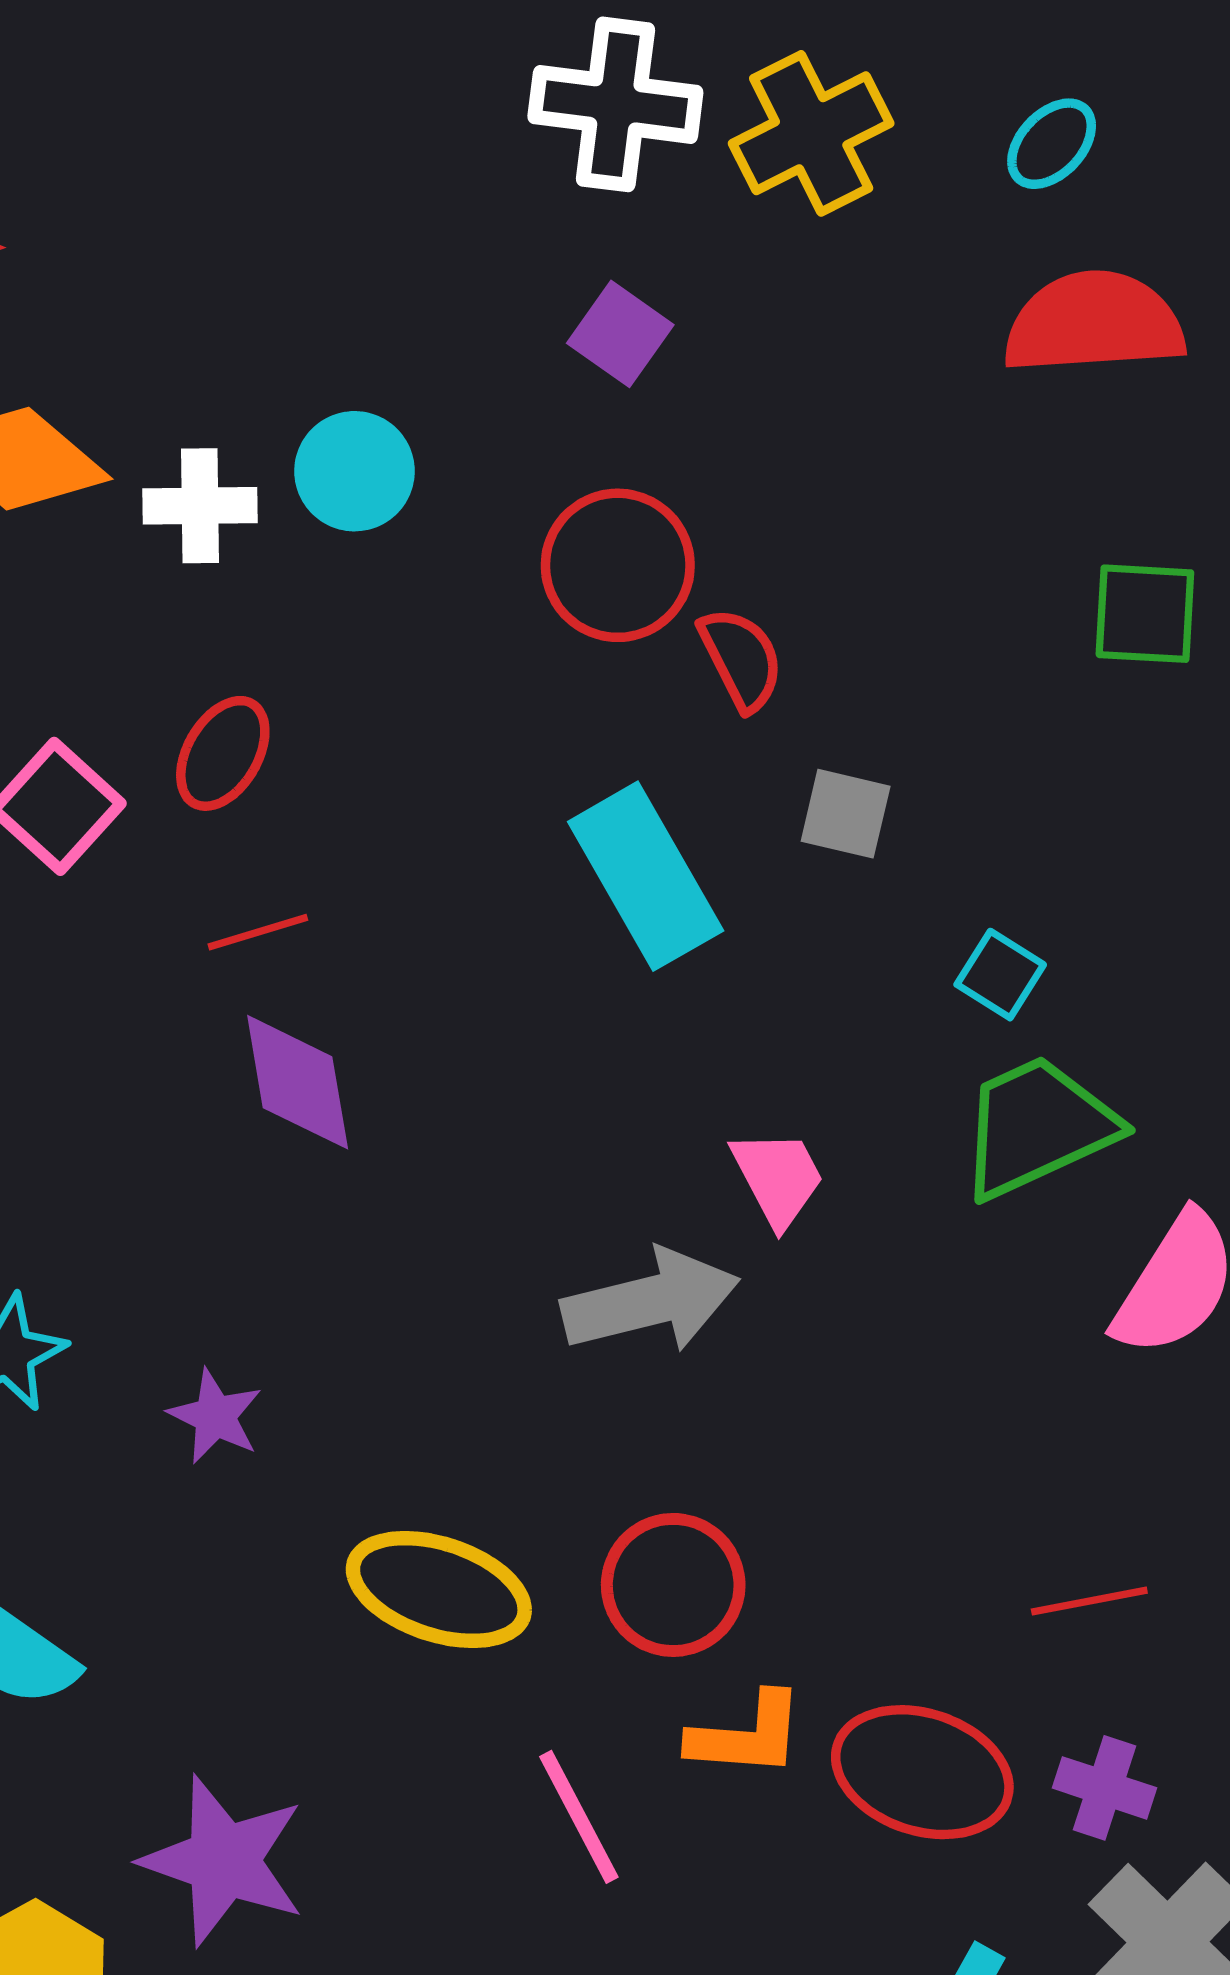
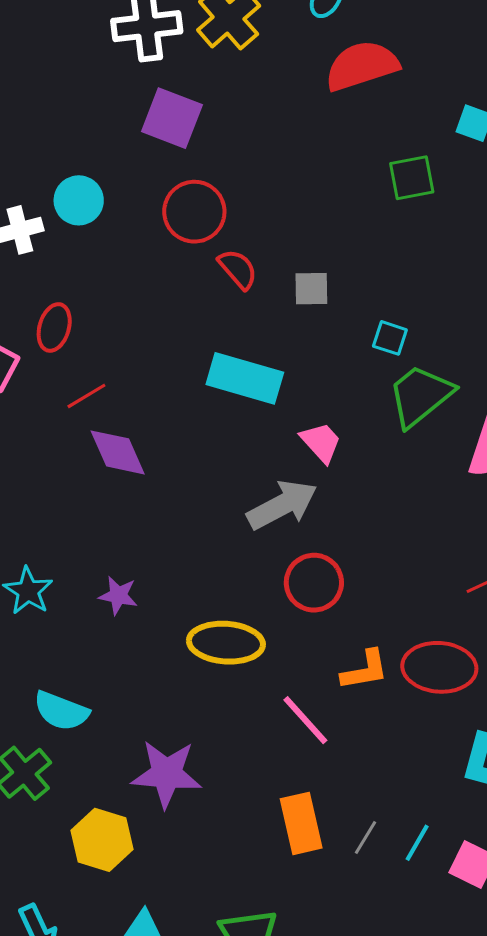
purple square: (620, 334) -> (172, 118), size x1.5
red semicircle: (741, 659) -> (238, 269), moved
cyan rectangle: (646, 876) -> (245, 378), moved, turned -30
red circle: (673, 1585) -> (314, 583), moved

